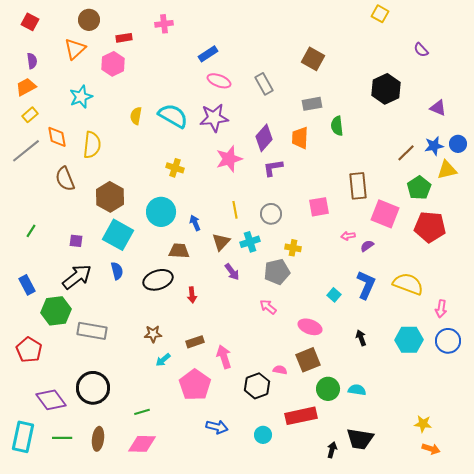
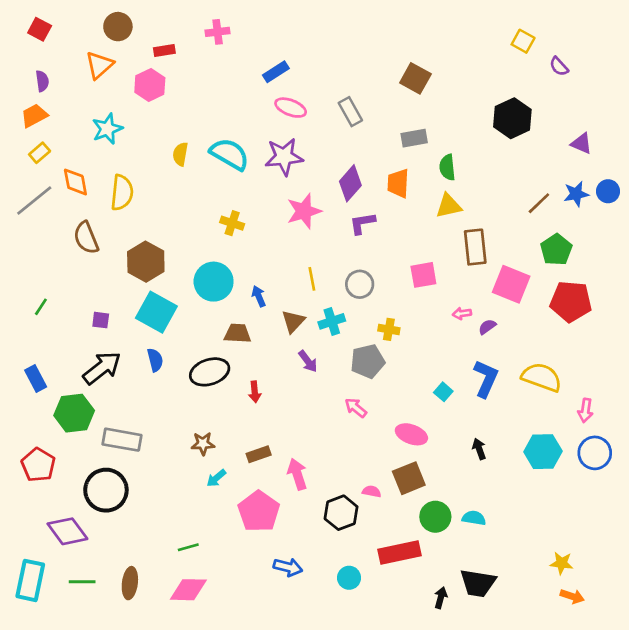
yellow square: (380, 14) -> (523, 41), moved
yellow triangle: (447, 170) -> (449, 206), moved
black circle: (93, 388) -> (106, 490), moved

